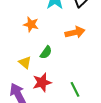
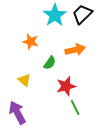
green semicircle: (46, 52) -> (50, 63), moved
red star: (42, 82) -> (66, 86), moved

